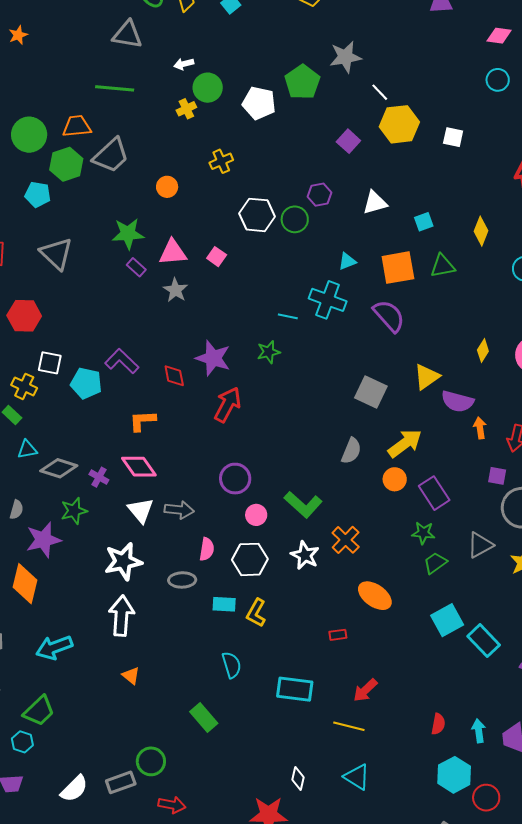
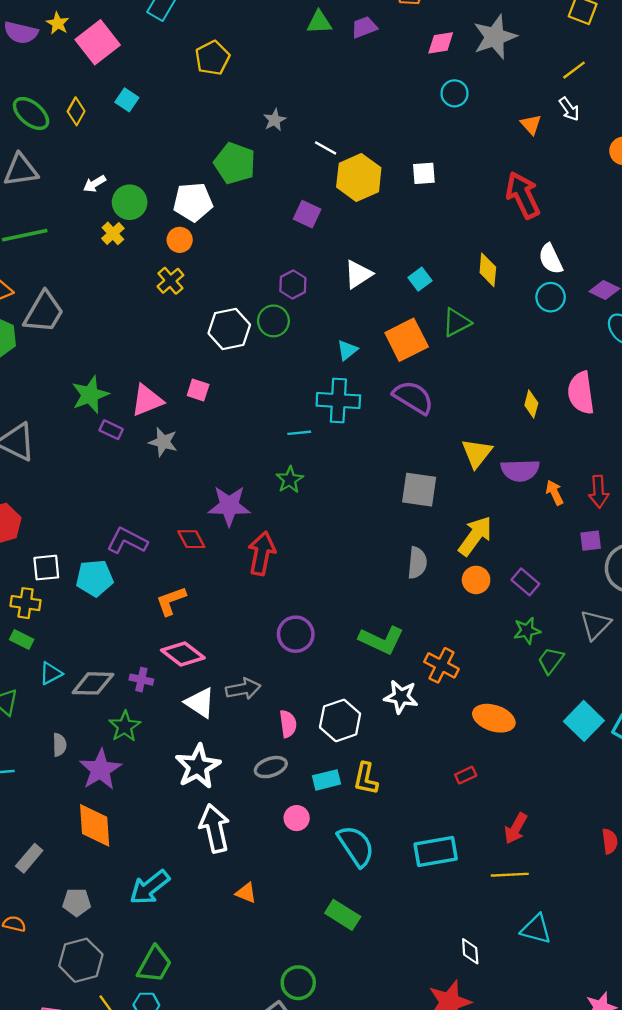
gray star: (345, 57) -> (275, 120), size x0.6
orange circle: (167, 187) -> (180, 240), moved
purple rectangle: (434, 493) -> (525, 582), size x0.7
pink circle: (256, 515) -> (297, 818), moved
cyan semicircle: (232, 665) -> (356, 846), size x1.4

